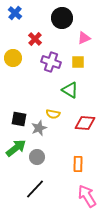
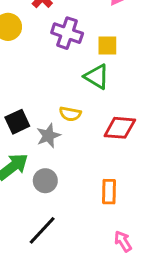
yellow square: (78, 62) -> (107, 46), moved
black square: (19, 119) -> (17, 122), turned -35
pink arrow: (87, 196) -> (123, 241), size x0.6

